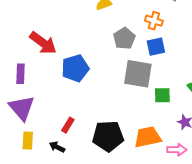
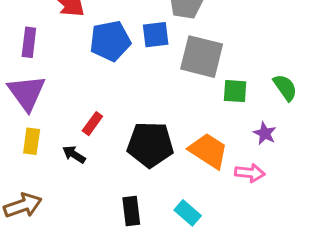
blue square: (156, 47) -> (156, 35), moved
orange trapezoid: (148, 137) -> (208, 151), turned 40

